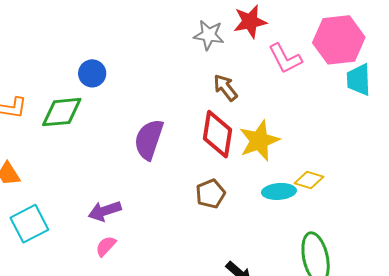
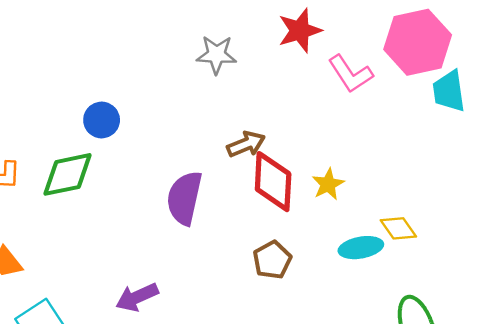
gray star: (209, 35) -> (217, 55), moved
brown arrow: (225, 88) -> (246, 144), moved, turned 112
yellow star: (259, 141) -> (328, 184), size x0.6
yellow diamond: (309, 180) -> (398, 228), turned 44

